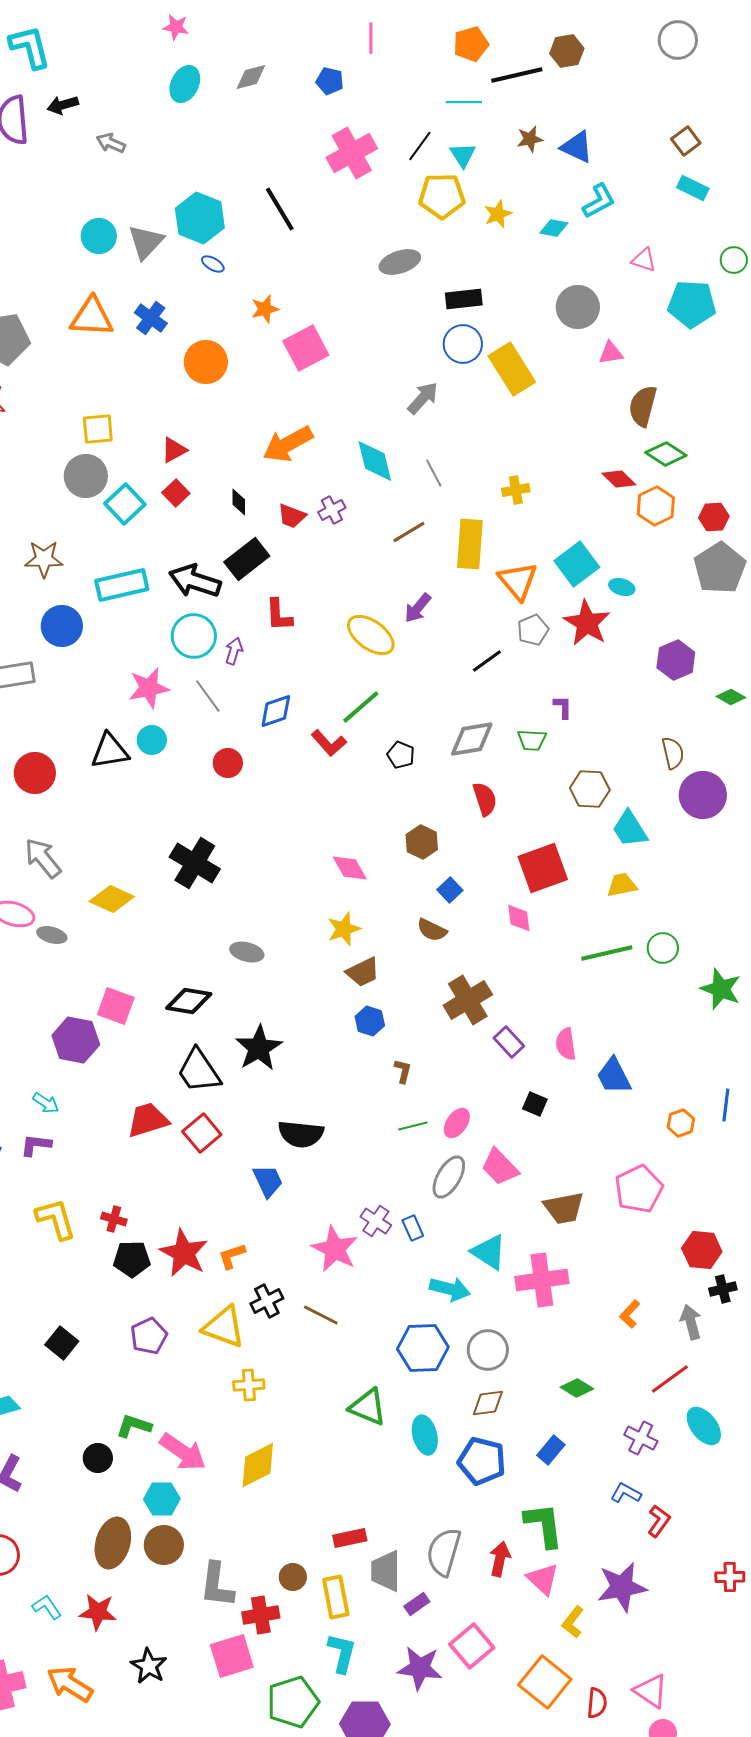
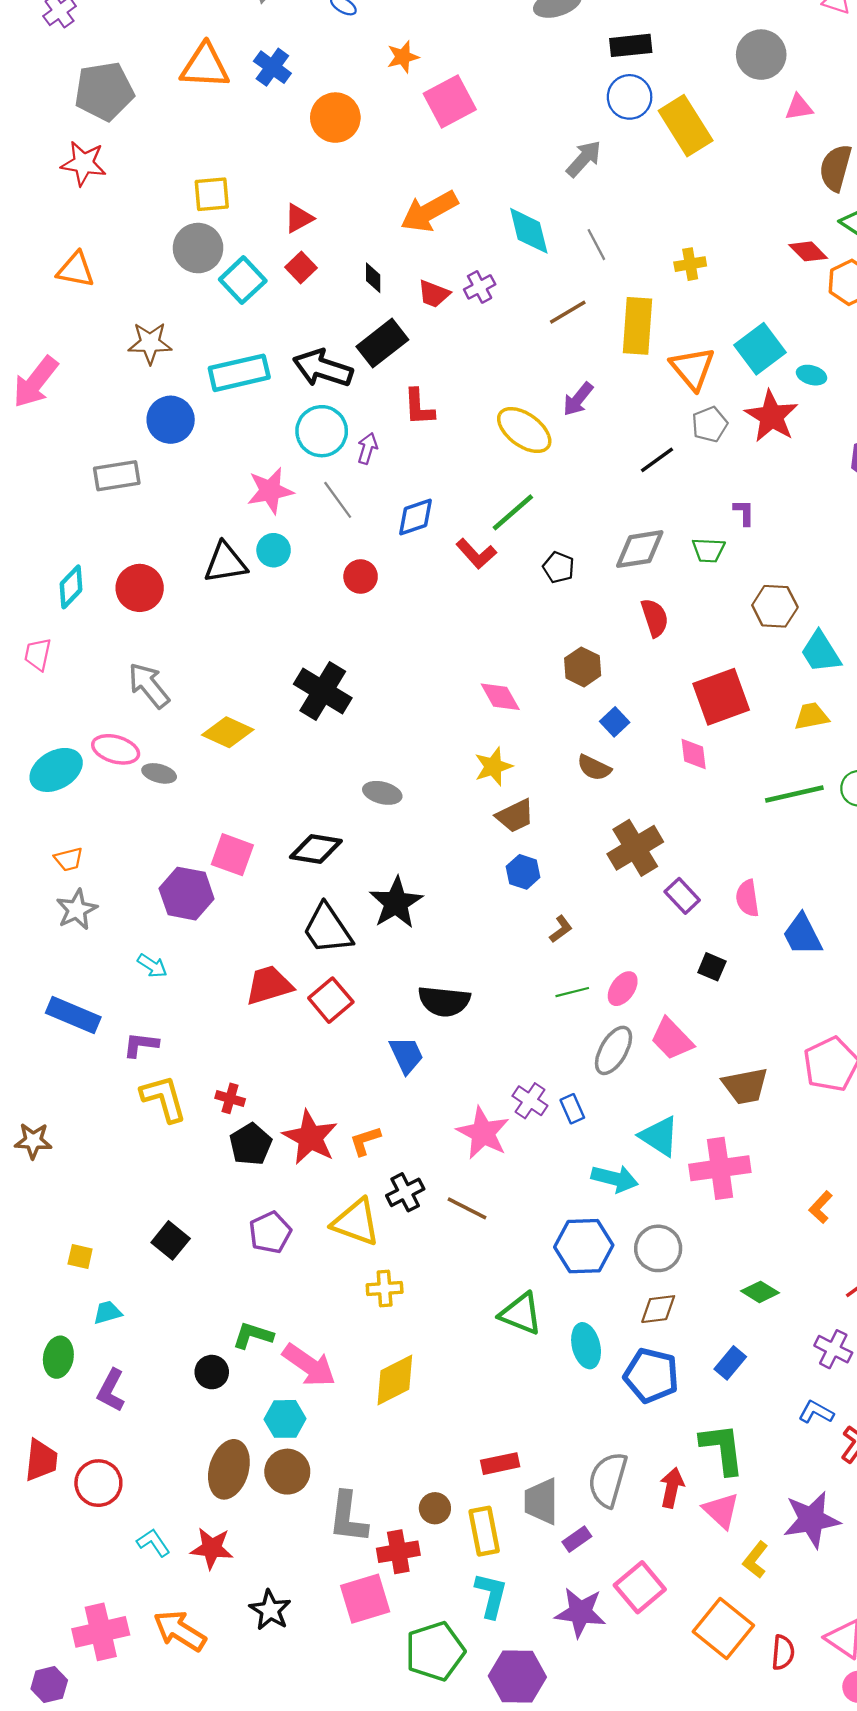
brown L-shape: (403, 1071) -> (561, 929), turned 40
purple L-shape: (36, 1145) -> (141, 1045), moved
black pentagon: (132, 1259) -> (251, 1144), turned -30

